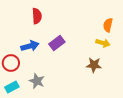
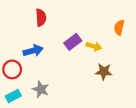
purple rectangle: (57, 43) -> (73, 42), moved
yellow arrow: (103, 43) -> (94, 46), moved

